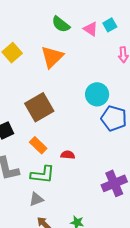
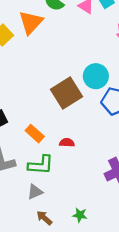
orange triangle: (52, 57) -> (31, 22), moved
brown square: (39, 107) -> (66, 93), moved

